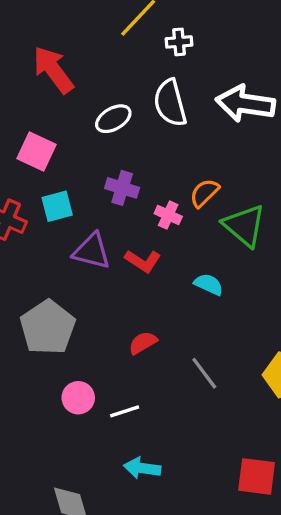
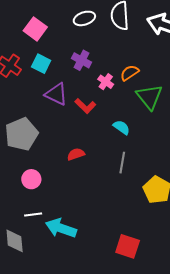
cyan square: (57, 206) -> (41, 64), turned 30
gray line: (204, 373) -> (122, 163), moved, turned 35
white line: (125, 411) -> (33, 215), moved
cyan arrow: (142, 468) -> (61, 228), size x1.4

